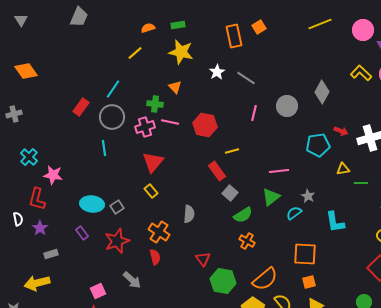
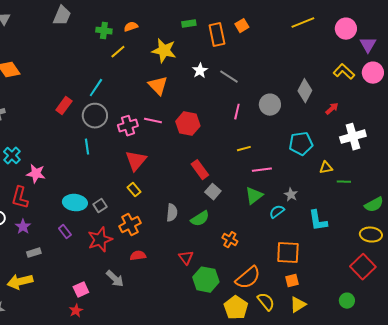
green rectangle: (178, 25) -> (189, 24), moved
orange triangle: (175, 87) -> (158, 86), size x1.5
green cross: (155, 104) -> (104, 31), moved
red arrow: (341, 131) -> (332, 109), moved, turned -64
yellow line: (232, 151) -> (244, 149), moved
green semicircle: (243, 215) -> (200, 219), moved
orange cross: (159, 232) -> (130, 225), moved, turned 30
red semicircle: (155, 257) -> (138, 256), turned -84

